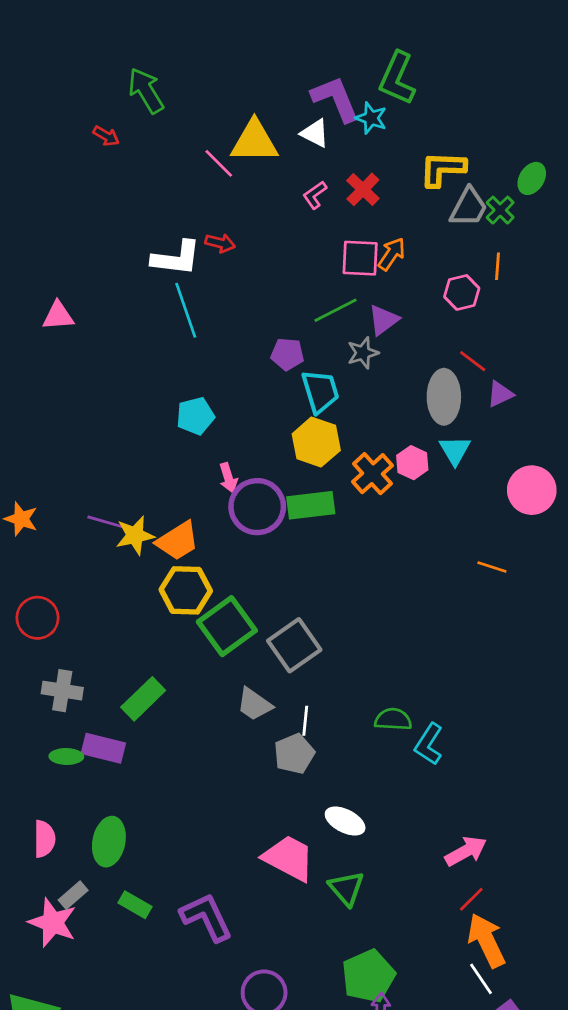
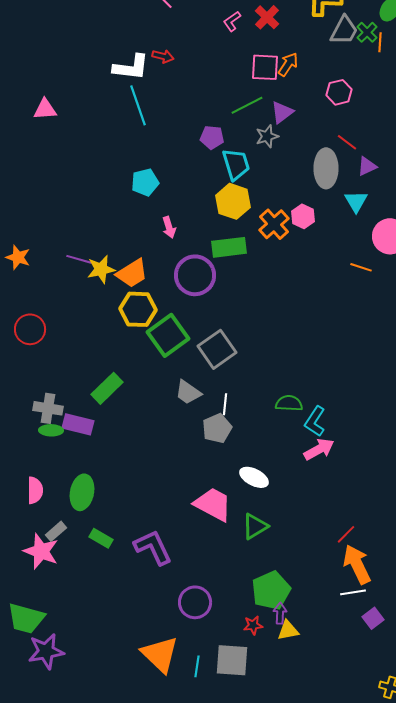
orange line: (497, 266) -> (380, 42), moved
cyan triangle: (455, 450) -> (356, 201), moved
purple circle: (257, 507) -> (195, 275), moved
orange line: (492, 567) -> (361, 267), moved
gray cross: (62, 691) -> (48, 408), moved
pink arrow: (466, 851) -> (319, 449), moved
green triangle: (346, 888) -> (255, 526), turned 40
white line: (481, 979) -> (353, 592), turned -65

